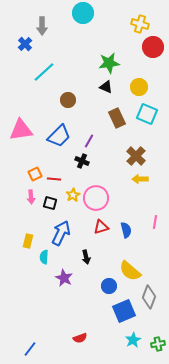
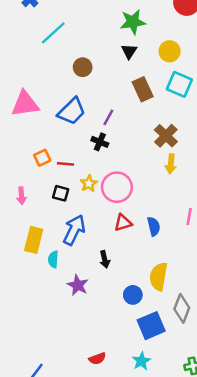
black triangle: (106, 87) -> (129, 51), turned 40
yellow arrow: (140, 179) -> (171, 164), turned -84
pink arrow: (31, 197) -> (21, 196), moved
yellow rectangle: (28, 241) -> (34, 240), size x1.5
yellow semicircle: (130, 271) -> (159, 277), turned 60
cyan star: (133, 340) -> (141, 361), moved

